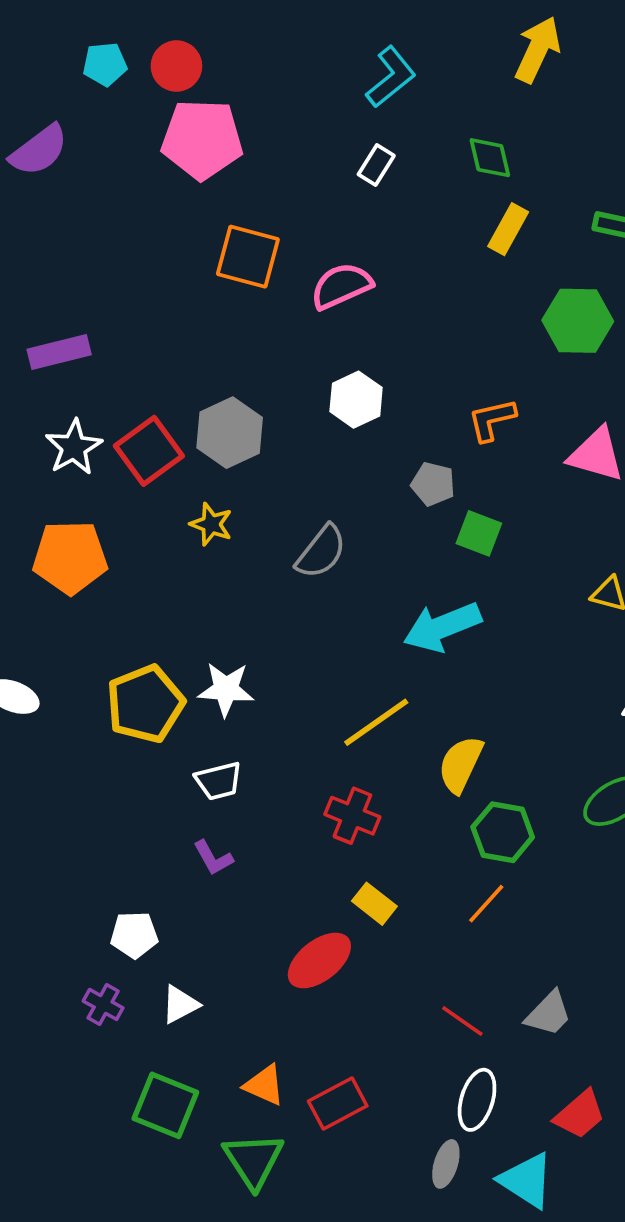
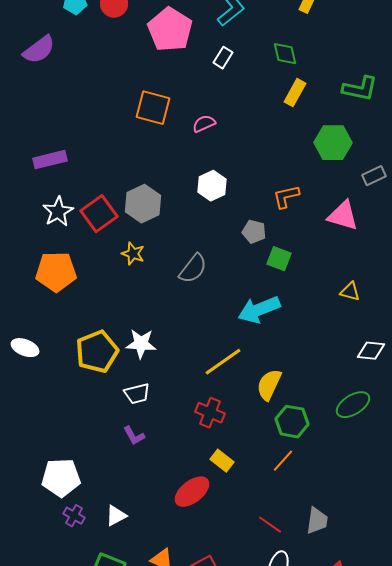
pink pentagon: (202, 139) -> (170, 30), moved, turned 30
pink semicircle: (341, 286) -> (204, 124), size x0.7
white pentagon: (134, 935) -> (61, 478), moved, size x1.5
gray trapezoid: (549, 1014) -> (317, 521), turned -36

